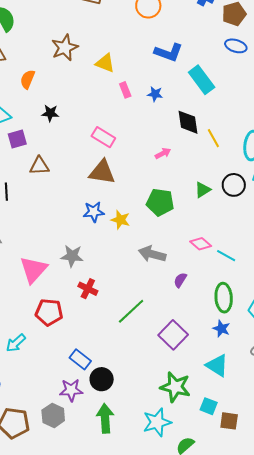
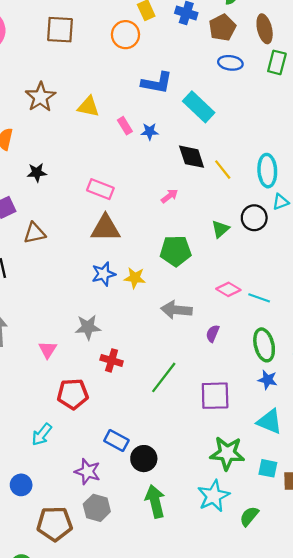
pink rectangle: (125, 90) -> (125, 126), moved
pink triangle: (34, 270) -> (48, 350), size x0.6
purple square: (173, 335) -> (215, 396), turned -36
purple star: (71, 390) -> (88, 472), moved, turned 30

